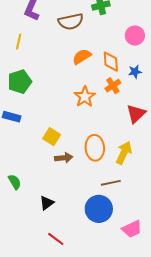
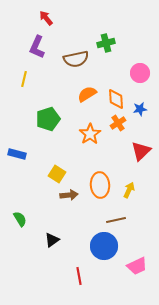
green pentagon: (20, 82) -> (48, 119), moved
yellow arrow: (124, 153) -> (129, 190), size x0.7
red line: (56, 239) -> (79, 276), moved, turned 42

